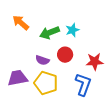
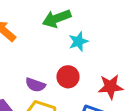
green arrow: (49, 33) -> (57, 19), moved

